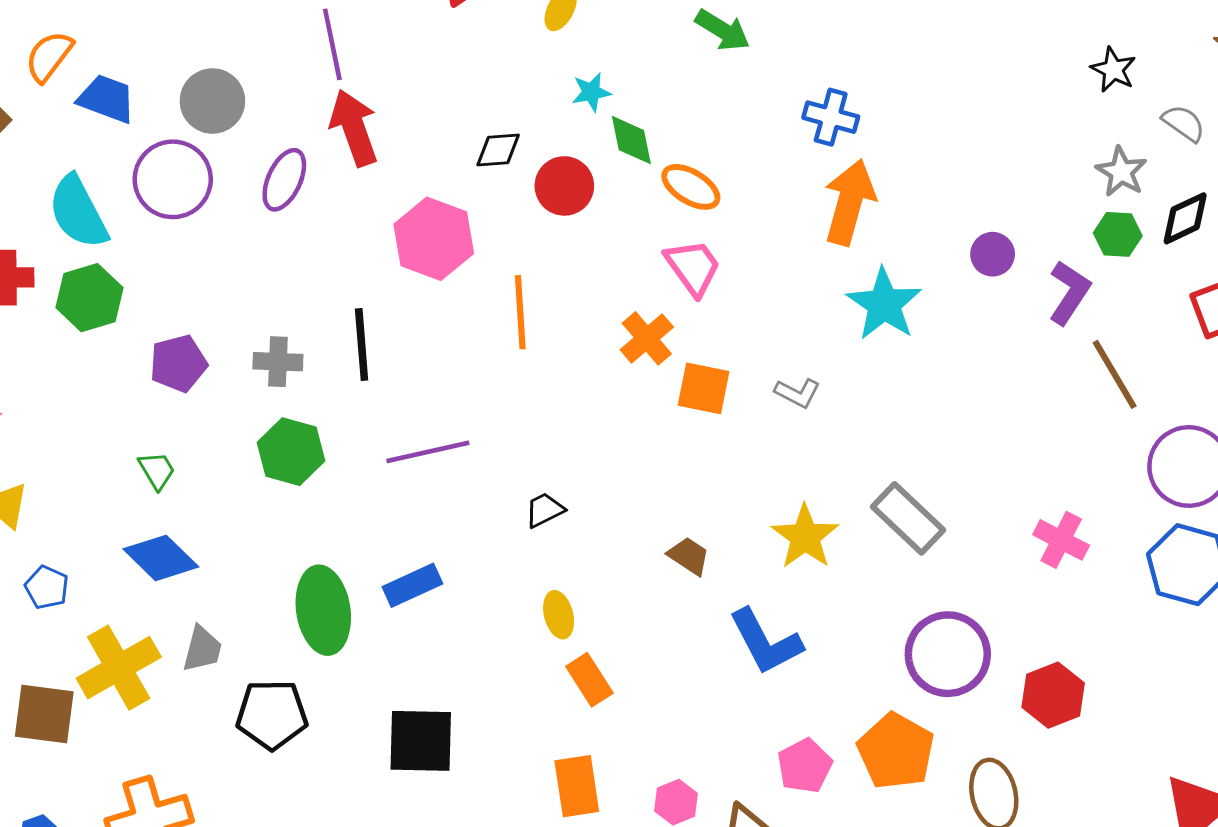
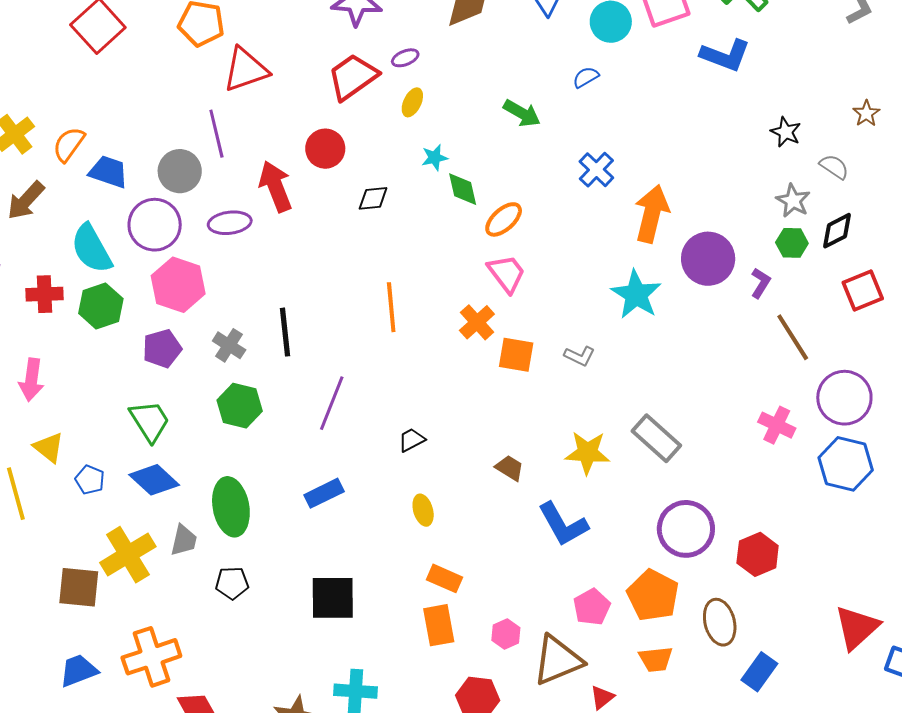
purple line: (332, 44) -> (216, 134), moved
blue cross: (831, 117) -> (596, 170), turned 30
purple ellipse: (284, 180) -> (230, 223), turned 60
red circle: (564, 186) -> (325, 149), moved
orange ellipse: (691, 187) -> (504, 219), turned -72
orange arrow: (849, 202) -> (652, 214), moved
pink hexagon: (434, 239) -> (178, 285), moved
purple circle: (993, 254) -> (708, 259), size x1.8
purple L-shape: (1069, 293) -> (761, 283), size x0.7
gray cross: (278, 362) -> (229, 345), turned 32
purple line: (428, 452) -> (332, 403), turned -54
green trapezoid: (157, 470) -> (150, 421), size x1.6
yellow star: (805, 537) -> (587, 453), turned -30
pink cross: (1061, 540) -> (777, 425), moved
blue pentagon: (47, 587) -> (90, 480), moved
green ellipse: (323, 610) -> (231, 507), moved
orange rectangle: (589, 680) -> (444, 578), moved, turned -32
black pentagon: (272, 715) -> (232, 583), size x0.7

